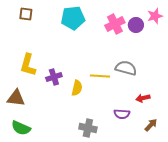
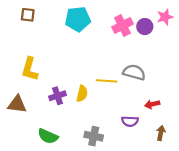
purple cross: (54, 77) -> (57, 96), moved
brown arrow: (151, 125) -> (161, 133), turned -32
green semicircle: (21, 128) -> (48, 136), moved

